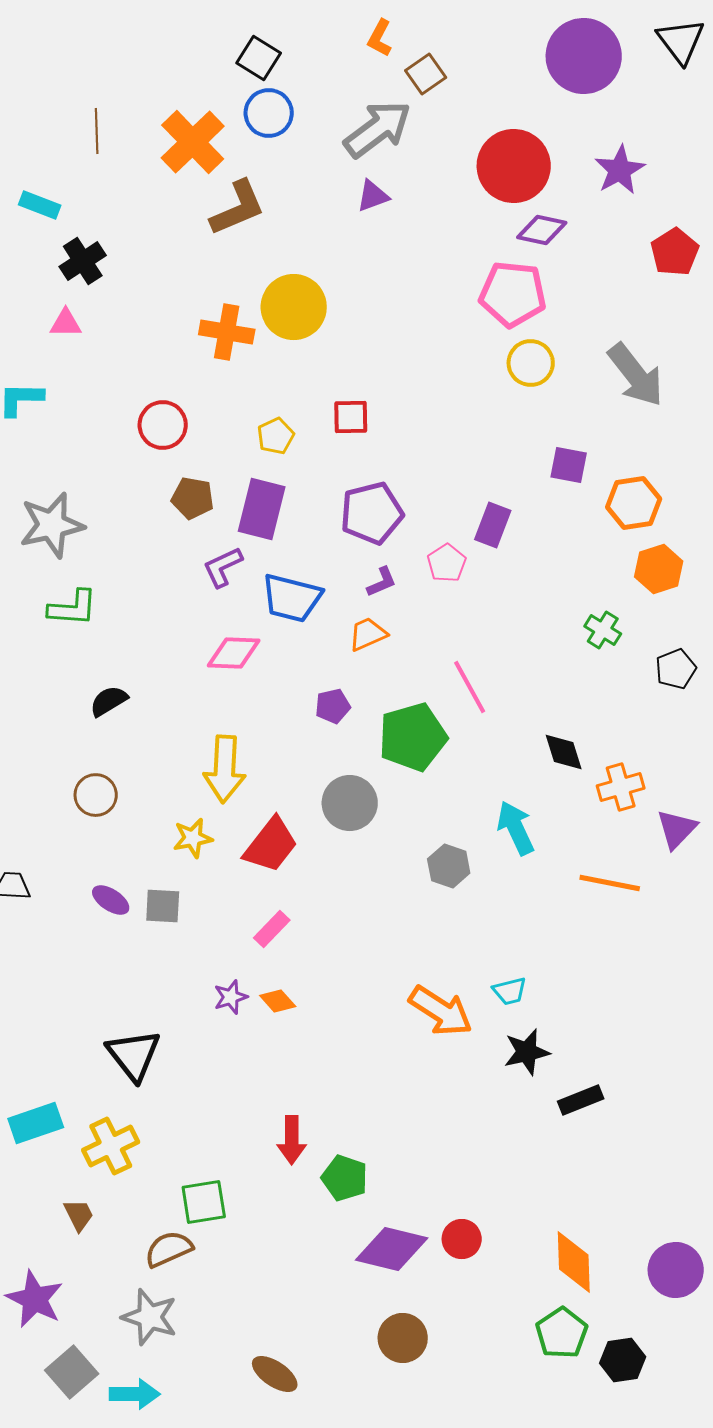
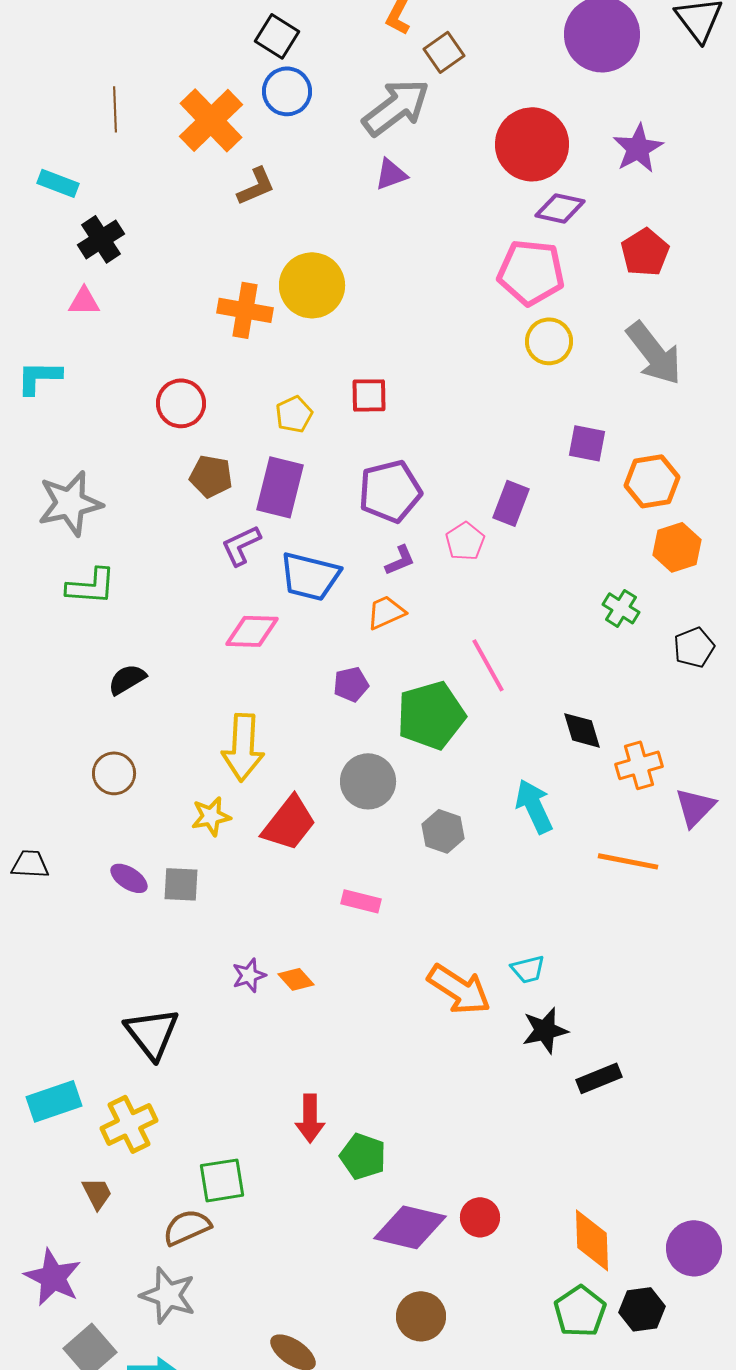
brown L-shape: (238, 208) -> (256, 186), size x0.7
red pentagon: (675, 252) -> (645, 252), moved
gray hexagon: (449, 866) -> (443, 831), moved
pink rectangle: (272, 929) -> (361, 901), moved, turned 60
black hexagon: (623, 1360) -> (642, 1309), moved

